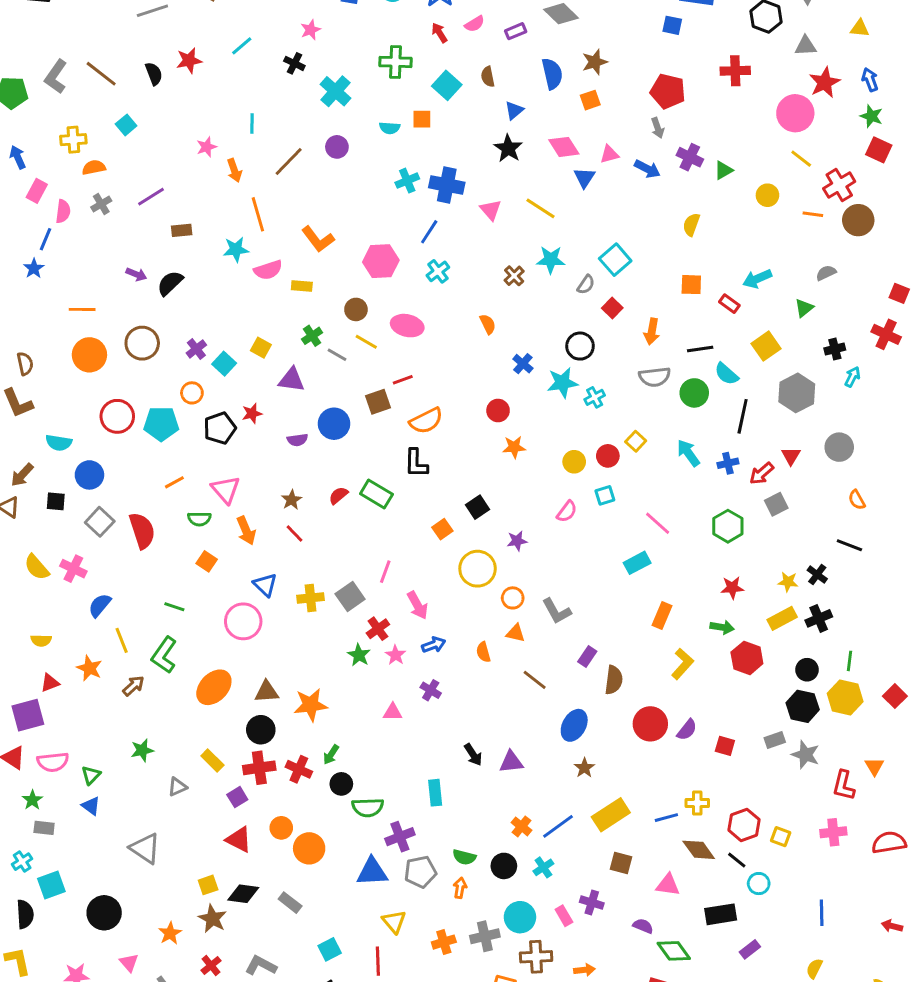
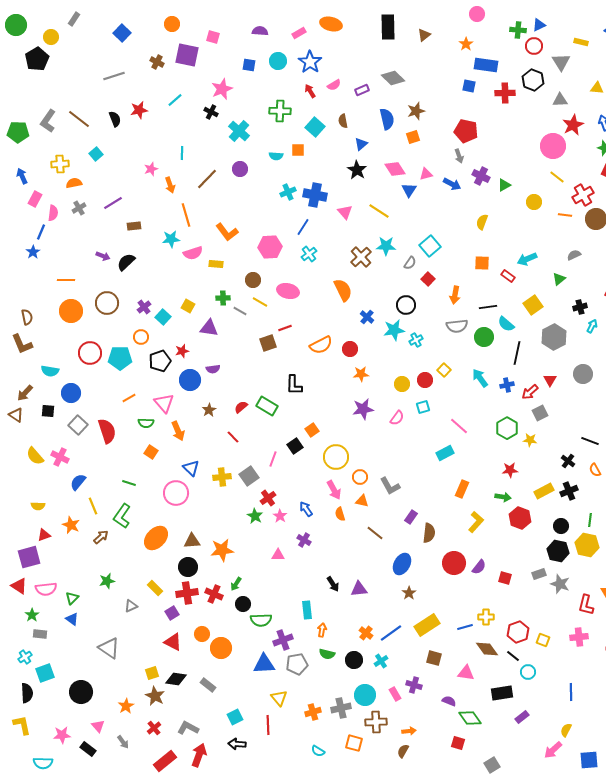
pink star: (311, 30) -> (222, 89), size x1.5
red cross: (735, 71) -> (505, 93), moved
brown cross: (514, 276) -> (361, 257), size x1.5
orange semicircle: (488, 324) -> (343, 290), size x1.6
green cross: (312, 336) -> (223, 298), turned 32
orange semicircle: (426, 421) -> (321, 345), moved
blue circle: (334, 424) -> (190, 380), moved
orange semicircle: (857, 500) -> (595, 470), moved
black square: (478, 507) -> (295, 446), moved
red line: (294, 534) -> (233, 437), moved
purple star: (517, 541) -> (363, 409), moved, size x1.5
yellow star: (788, 582) -> (530, 440), moved
pink arrow: (417, 605) -> (334, 490), moved
blue arrow: (434, 645) -> (306, 509), turned -105
orange arrow: (460, 888) -> (322, 630), moved

